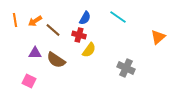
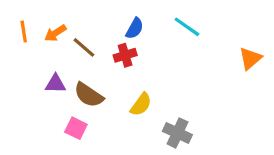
red cross: (79, 35) -> (125, 55), turned -32
yellow semicircle: (89, 50) -> (141, 104), moved
gray cross: (126, 68) -> (177, 133), moved
pink square: (29, 81) -> (76, 128), moved

